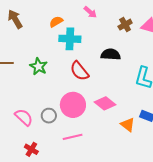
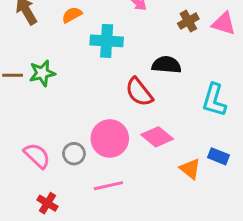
orange semicircle: (56, 22) -> (72, 15), moved
green star: (39, 66) -> (42, 73), moved, turned 30
red semicircle: (79, 71) -> (139, 92), moved

